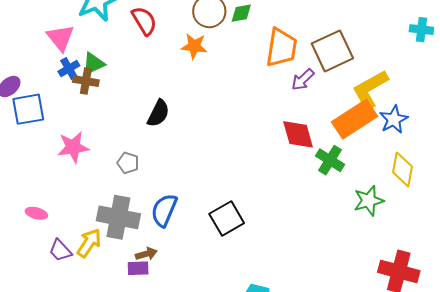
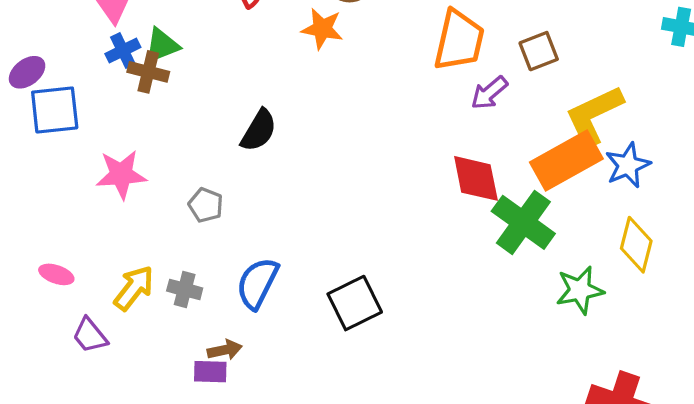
brown square: (332, 51) -> (539, 51), size x0.6
green cross: (330, 160) -> (523, 222), size x1.4
gray cross: (118, 217) -> (185, 289), size x0.5
yellow arrow: (89, 243) -> (134, 288), moved

